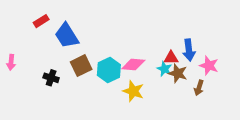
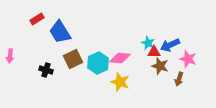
blue arrow: (189, 50) -> (170, 45), turned 72
cyan star: (164, 69) -> (148, 43), moved

